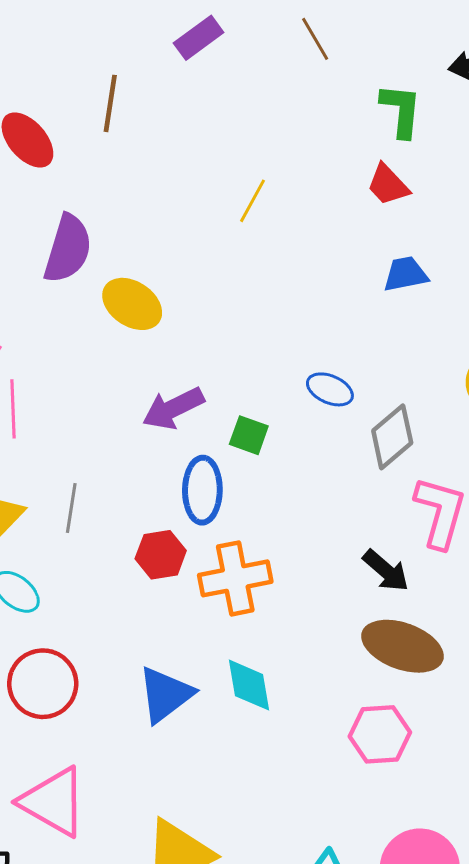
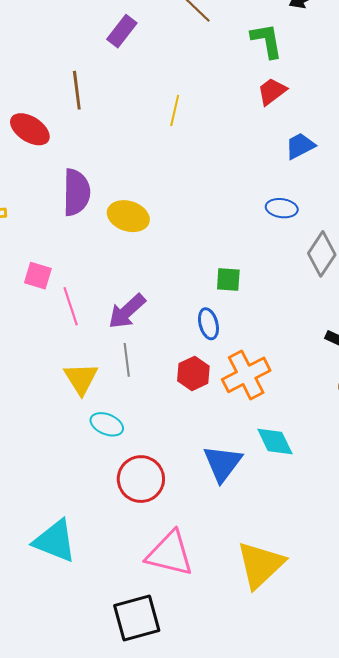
red trapezoid: (388, 185) -> (272, 91), turned 112
yellow line: (253, 201) -> (175, 110), moved
blue ellipse: (330, 389) -> (282, 208), moved
purple arrow: (173, 408) -> (127, 311), moved
blue ellipse: (202, 490) -> (208, 324), size x0.7

